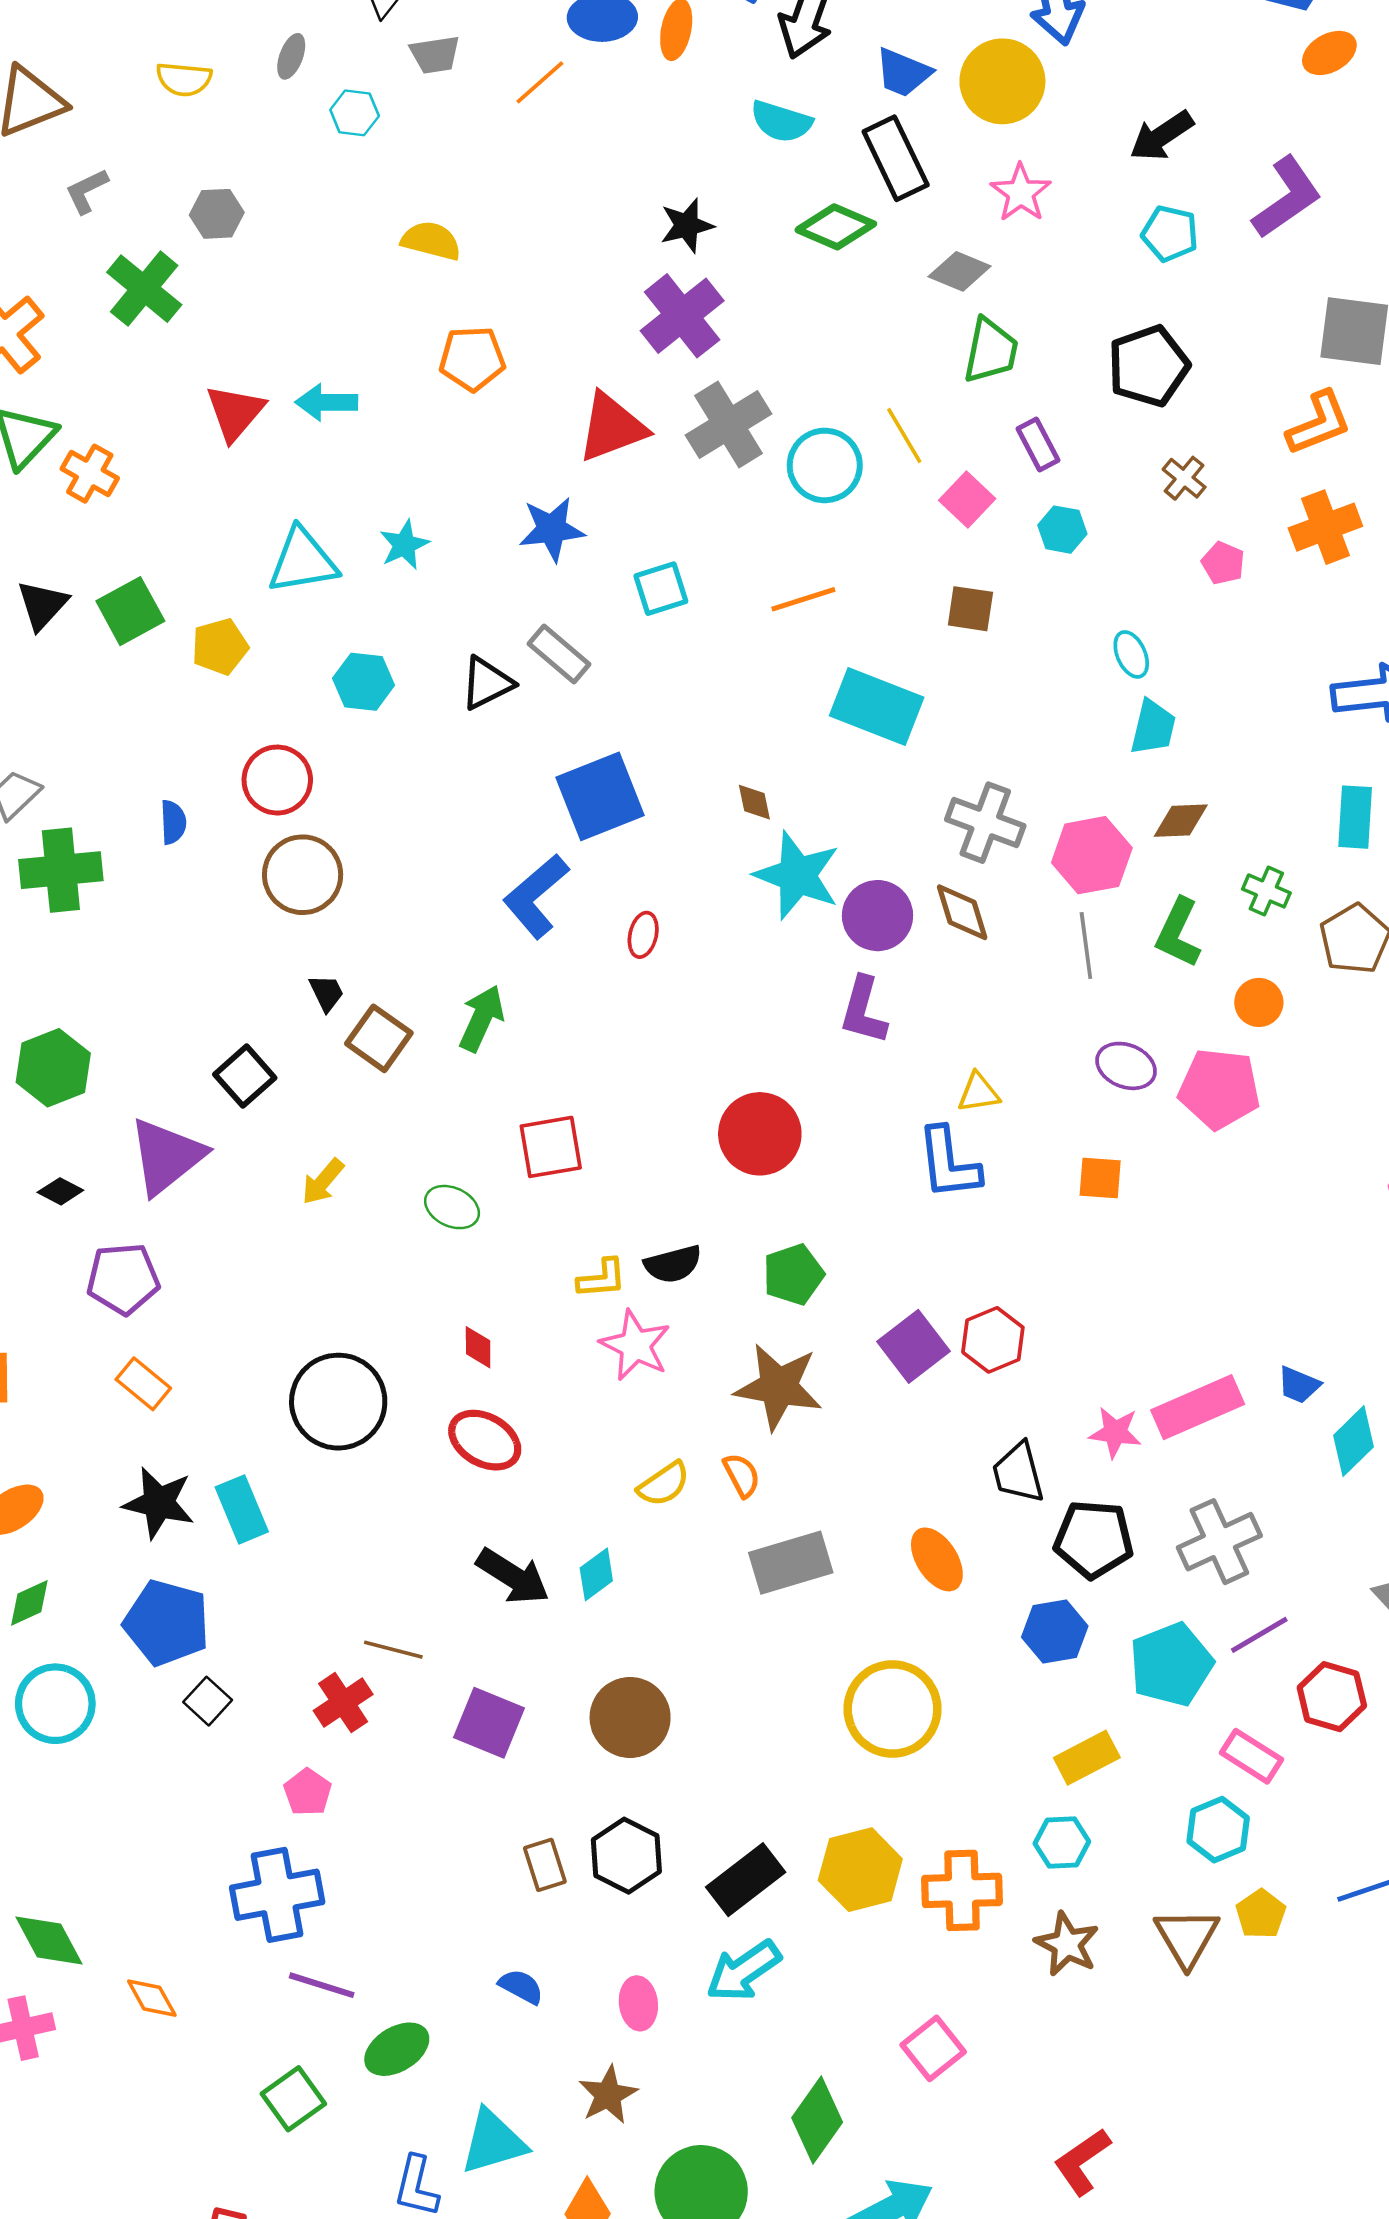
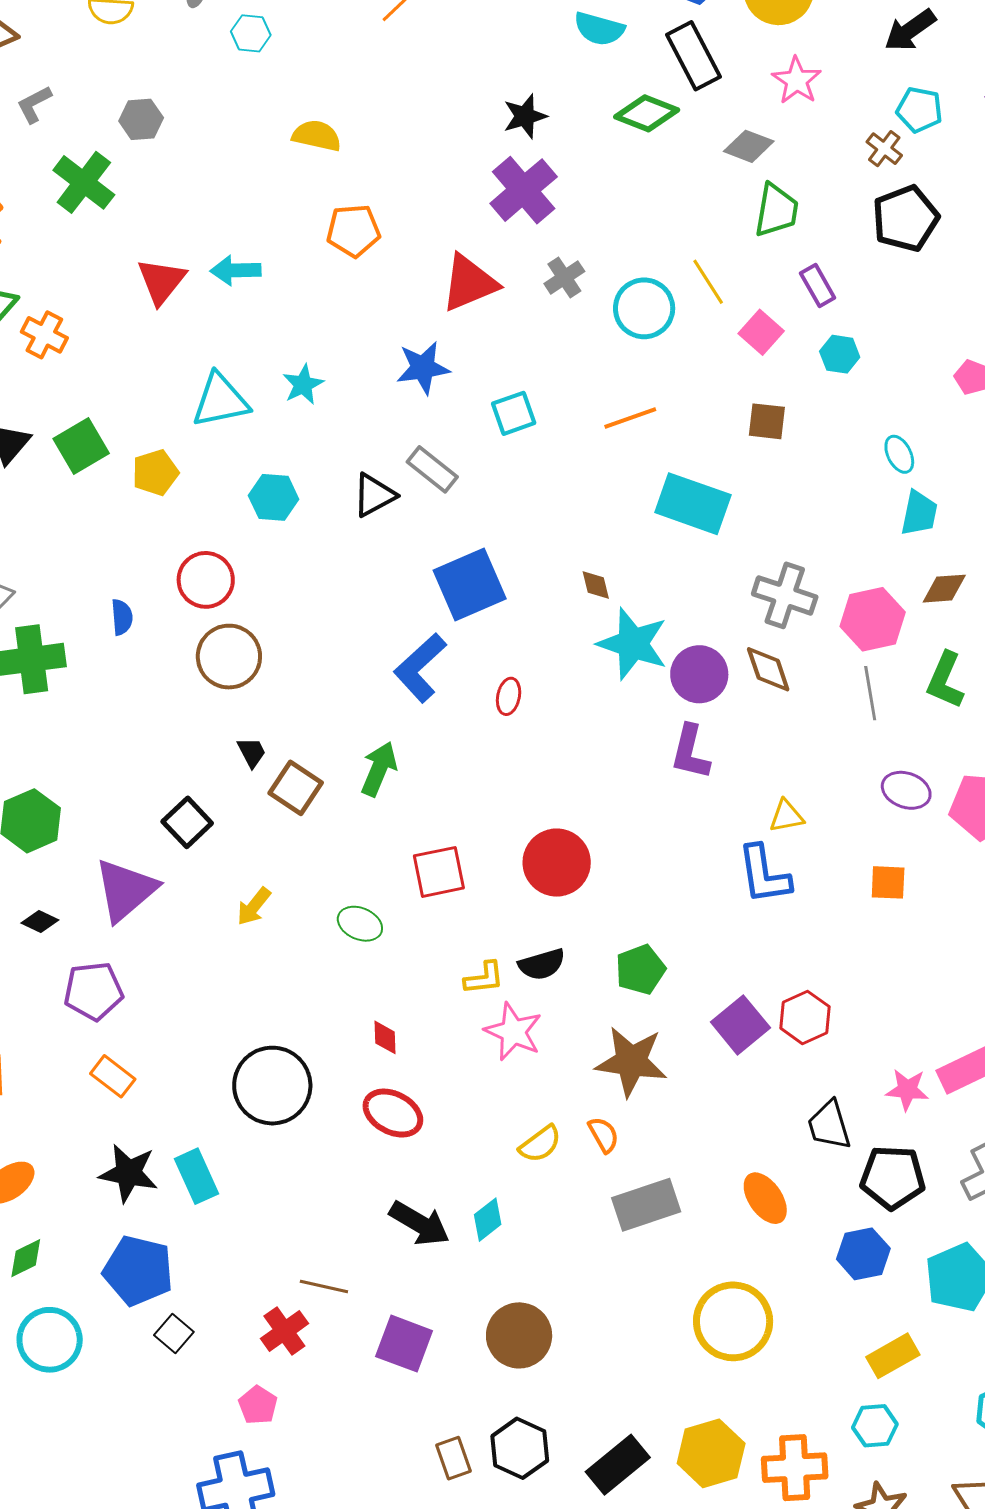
gray cross: (728, 424) -> (564, 277), size x0.6
brown cross: (1184, 478) -> (884, 149), moved
red circle: (760, 1134) -> (557, 863), moved

